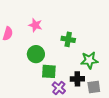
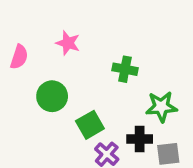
green circle: (36, 54) -> (52, 96), moved
green square: (49, 71) -> (90, 125), turned -35

